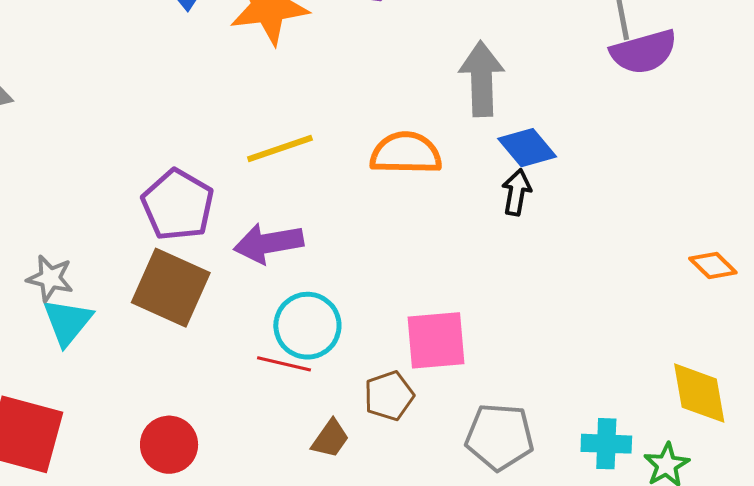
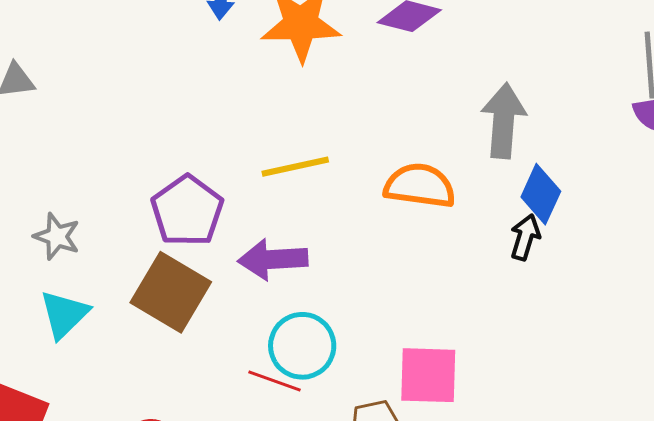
blue diamond: (527, 148) -> (541, 194), turned 58
gray star: (50, 278) -> (57, 236), moved

